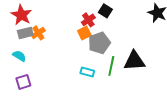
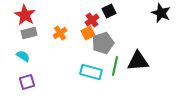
black square: (105, 11) -> (109, 11), turned 32
orange cross: (38, 33) -> (60, 33), moved
cyan rectangle: (87, 72) -> (91, 72), size x1.5

